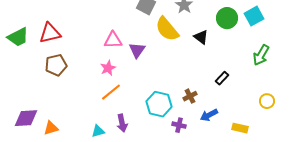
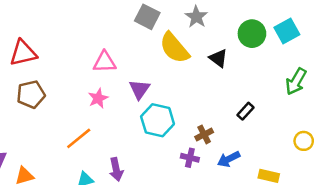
purple triangle: (137, 50) -> (139, 89), moved
orange line: (111, 92) -> (79, 138), moved
cyan hexagon: (159, 104) -> (158, 120), moved
purple cross: (179, 125) -> (190, 158), moved

